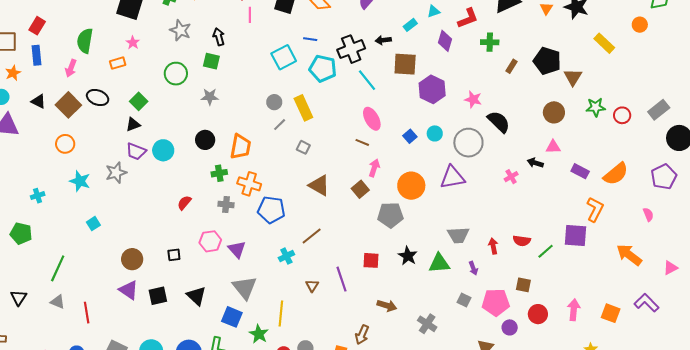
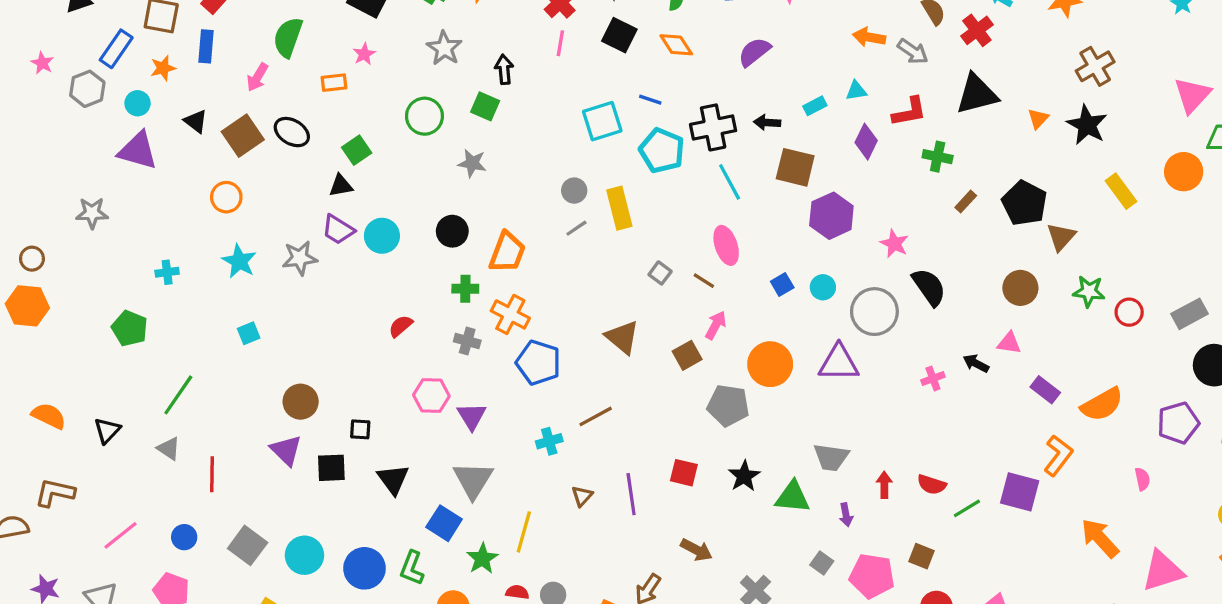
orange circle: (640, 25) -> (1184, 172), size x1.5
gray square: (303, 147) -> (660, 273), moved
black square: (174, 255) -> (360, 429), moved
pink triangle: (670, 268) -> (1163, 571), size x1.8

